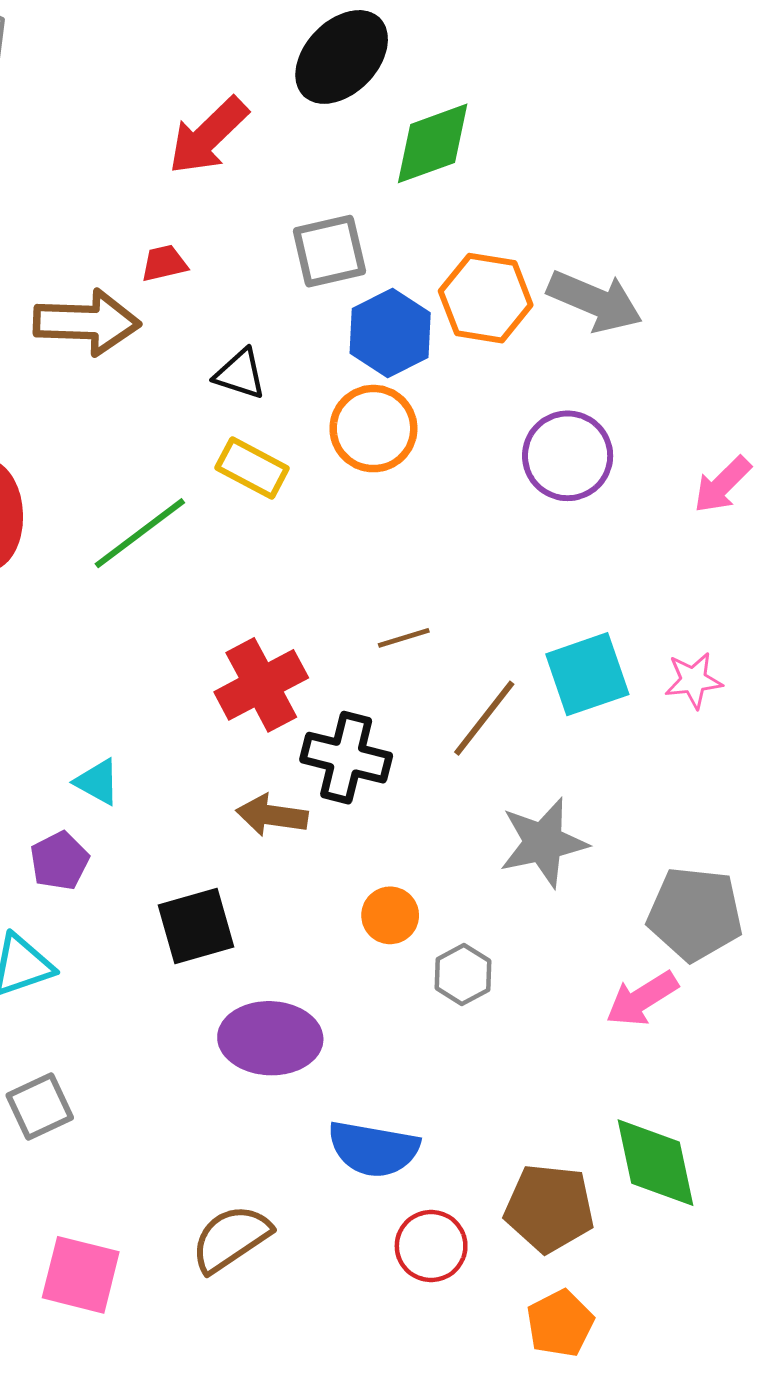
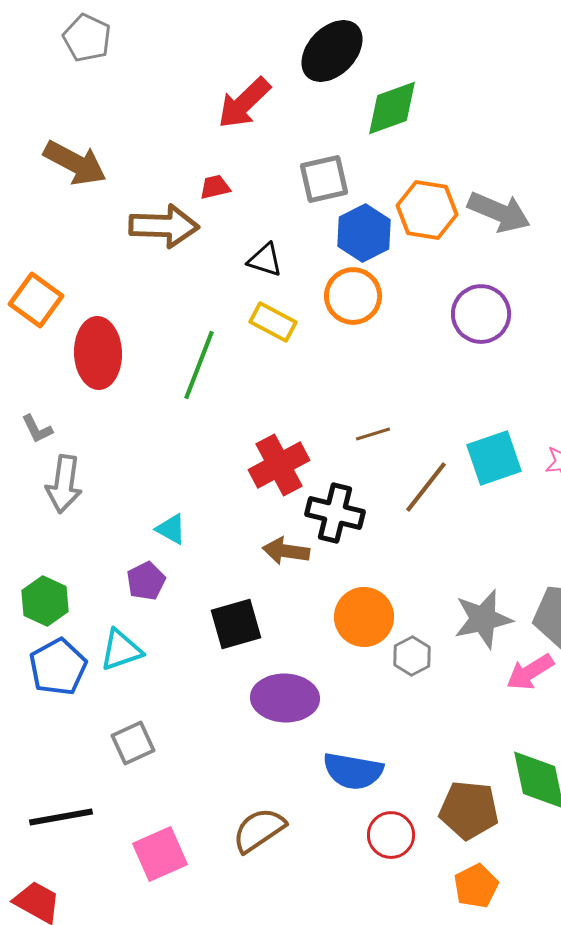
green line: (140, 533) -> (199, 365), turned -32
gray star: (543, 843) -> (483, 619), moved
orange circle: (390, 915) -> (364, 617), size x1.6
pink square: (81, 1275) -> (160, 854), turned -38

